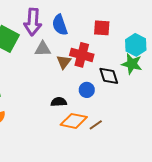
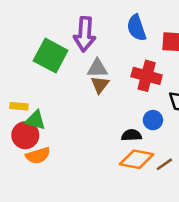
blue semicircle: (60, 25) -> (137, 28), moved
brown triangle: (64, 62) -> (100, 85), moved
black semicircle: (59, 102) -> (131, 135), moved

